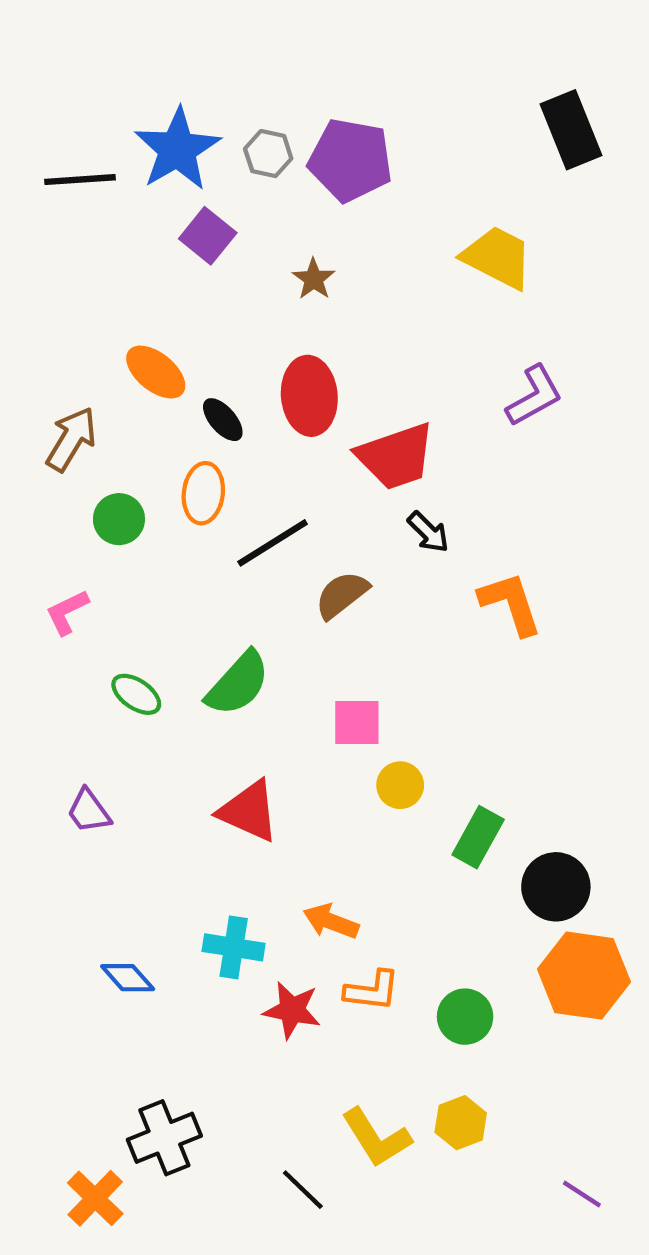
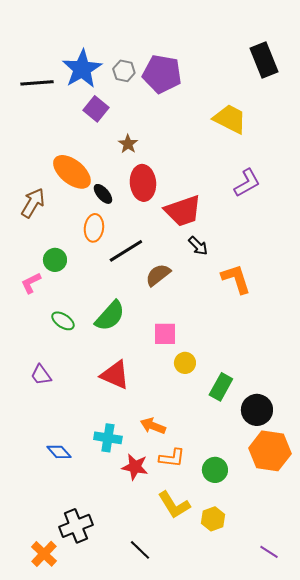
brown star: (314, 279) -> (128, 144), moved
orange ellipse: (156, 372) -> (72, 172), size x1.4
green circle: (119, 519) -> (55, 260), moved
yellow L-shape: (376, 1138) -> (174, 505), moved

